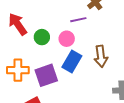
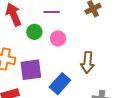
purple line: (78, 20) -> (52, 12), moved
blue rectangle: (72, 61) -> (60, 84), moved

